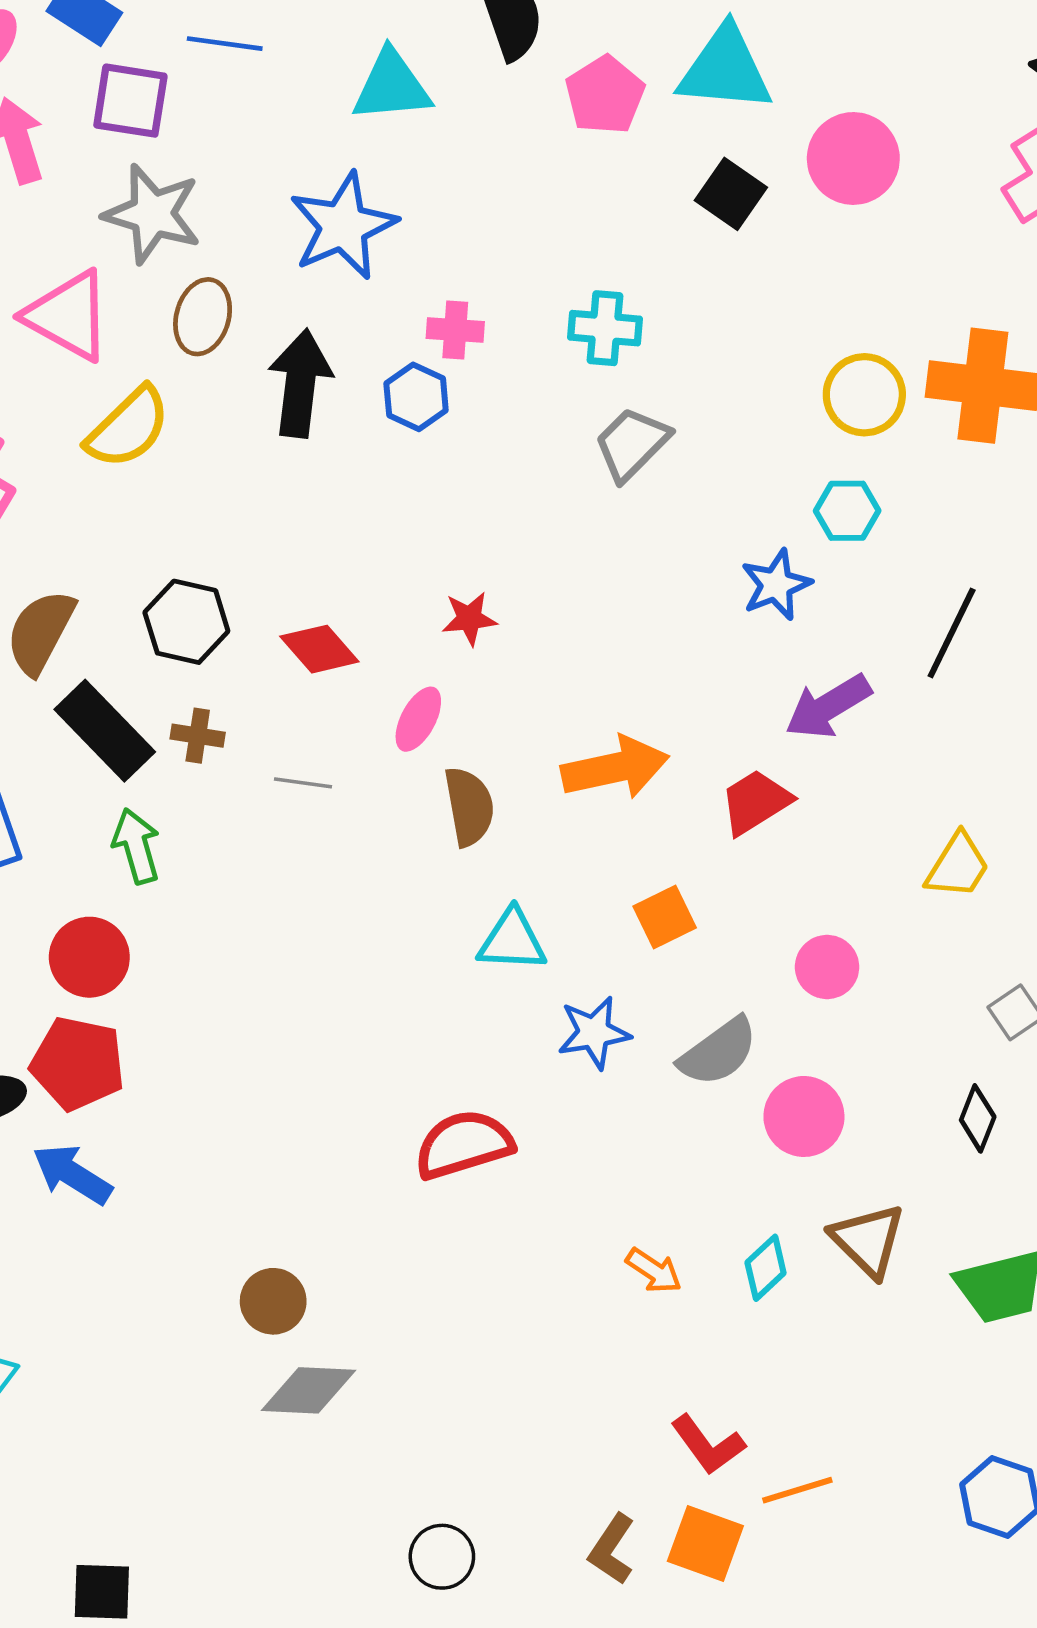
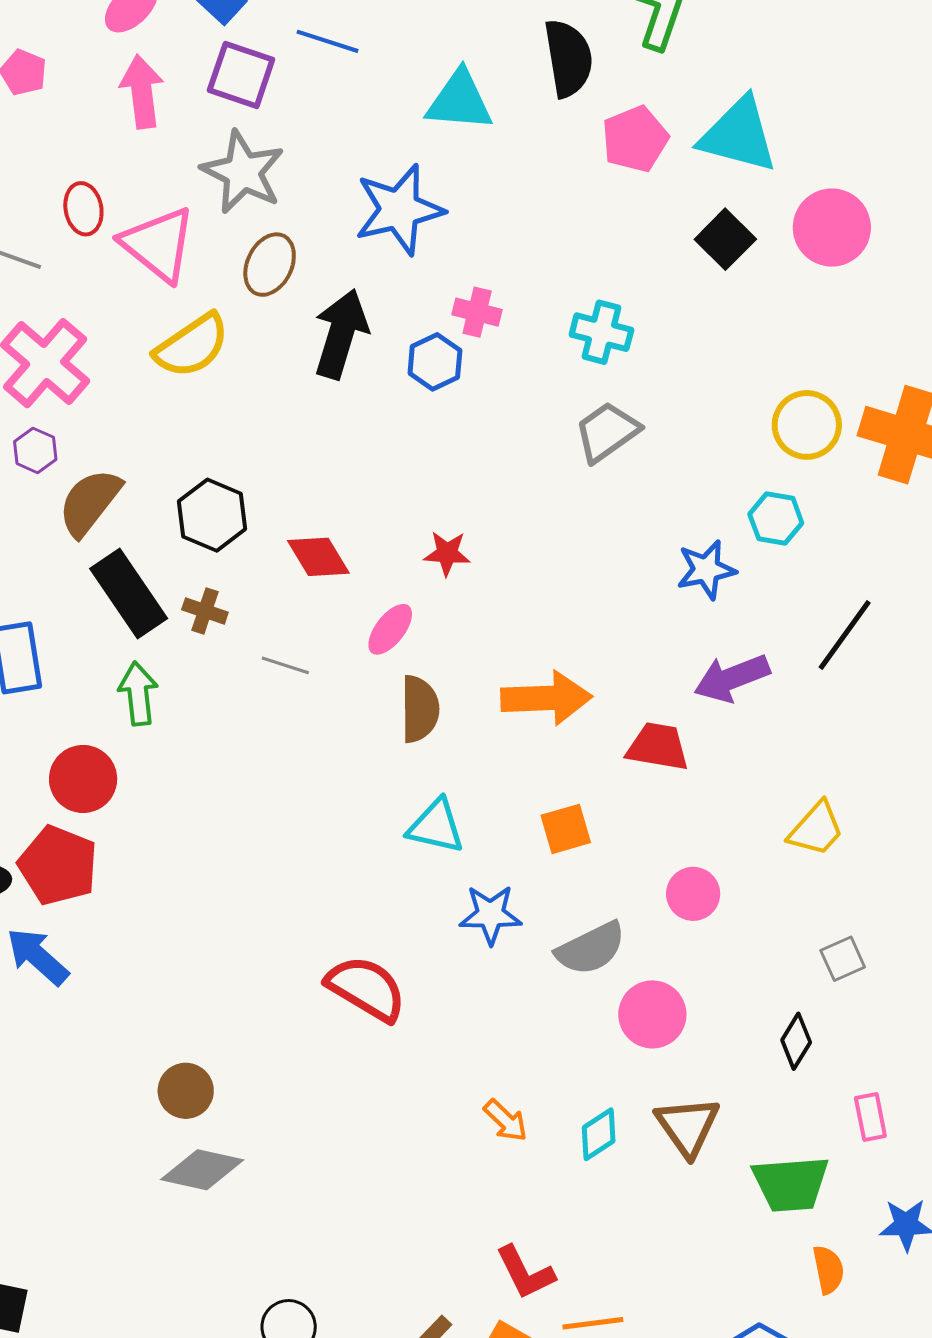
red trapezoid: (756, 802) -> (658, 747), turned 32
red semicircle: (464, 1144) -> (366, 988), turned 38

